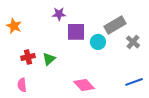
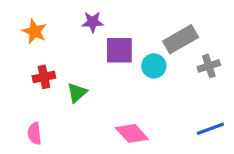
orange star: (14, 26) -> (35, 31), moved
gray cross: (133, 42) -> (209, 66), turned 32
red cross: (28, 57) -> (44, 77), moved

